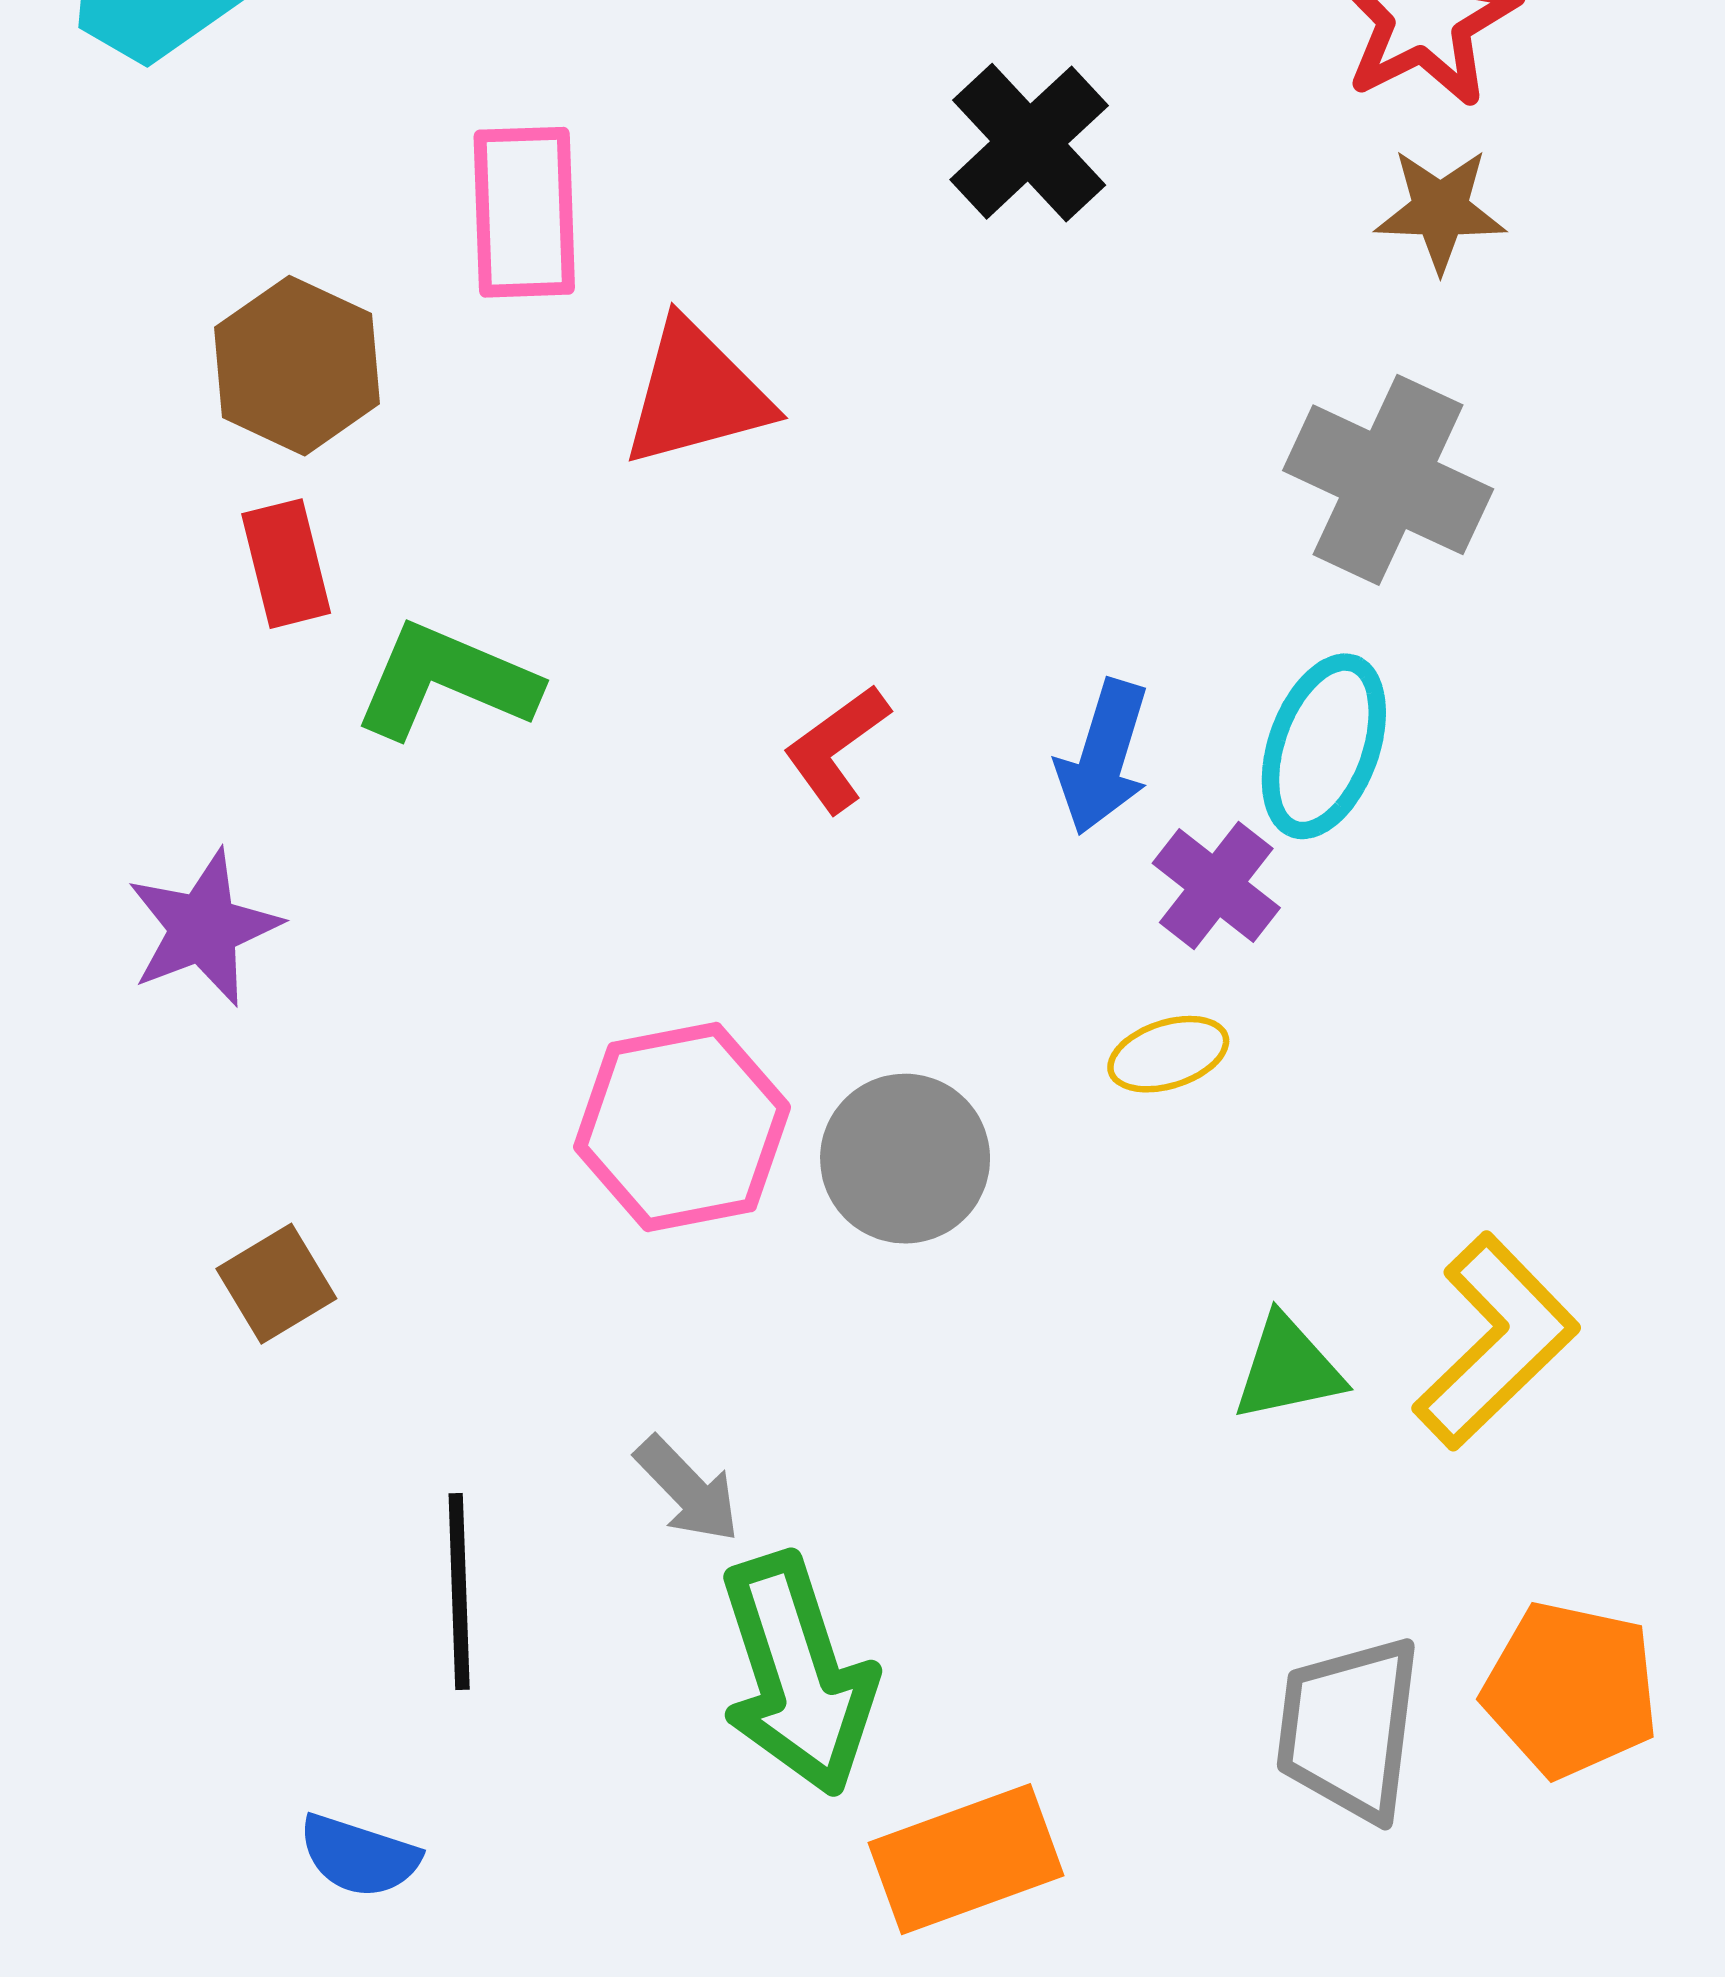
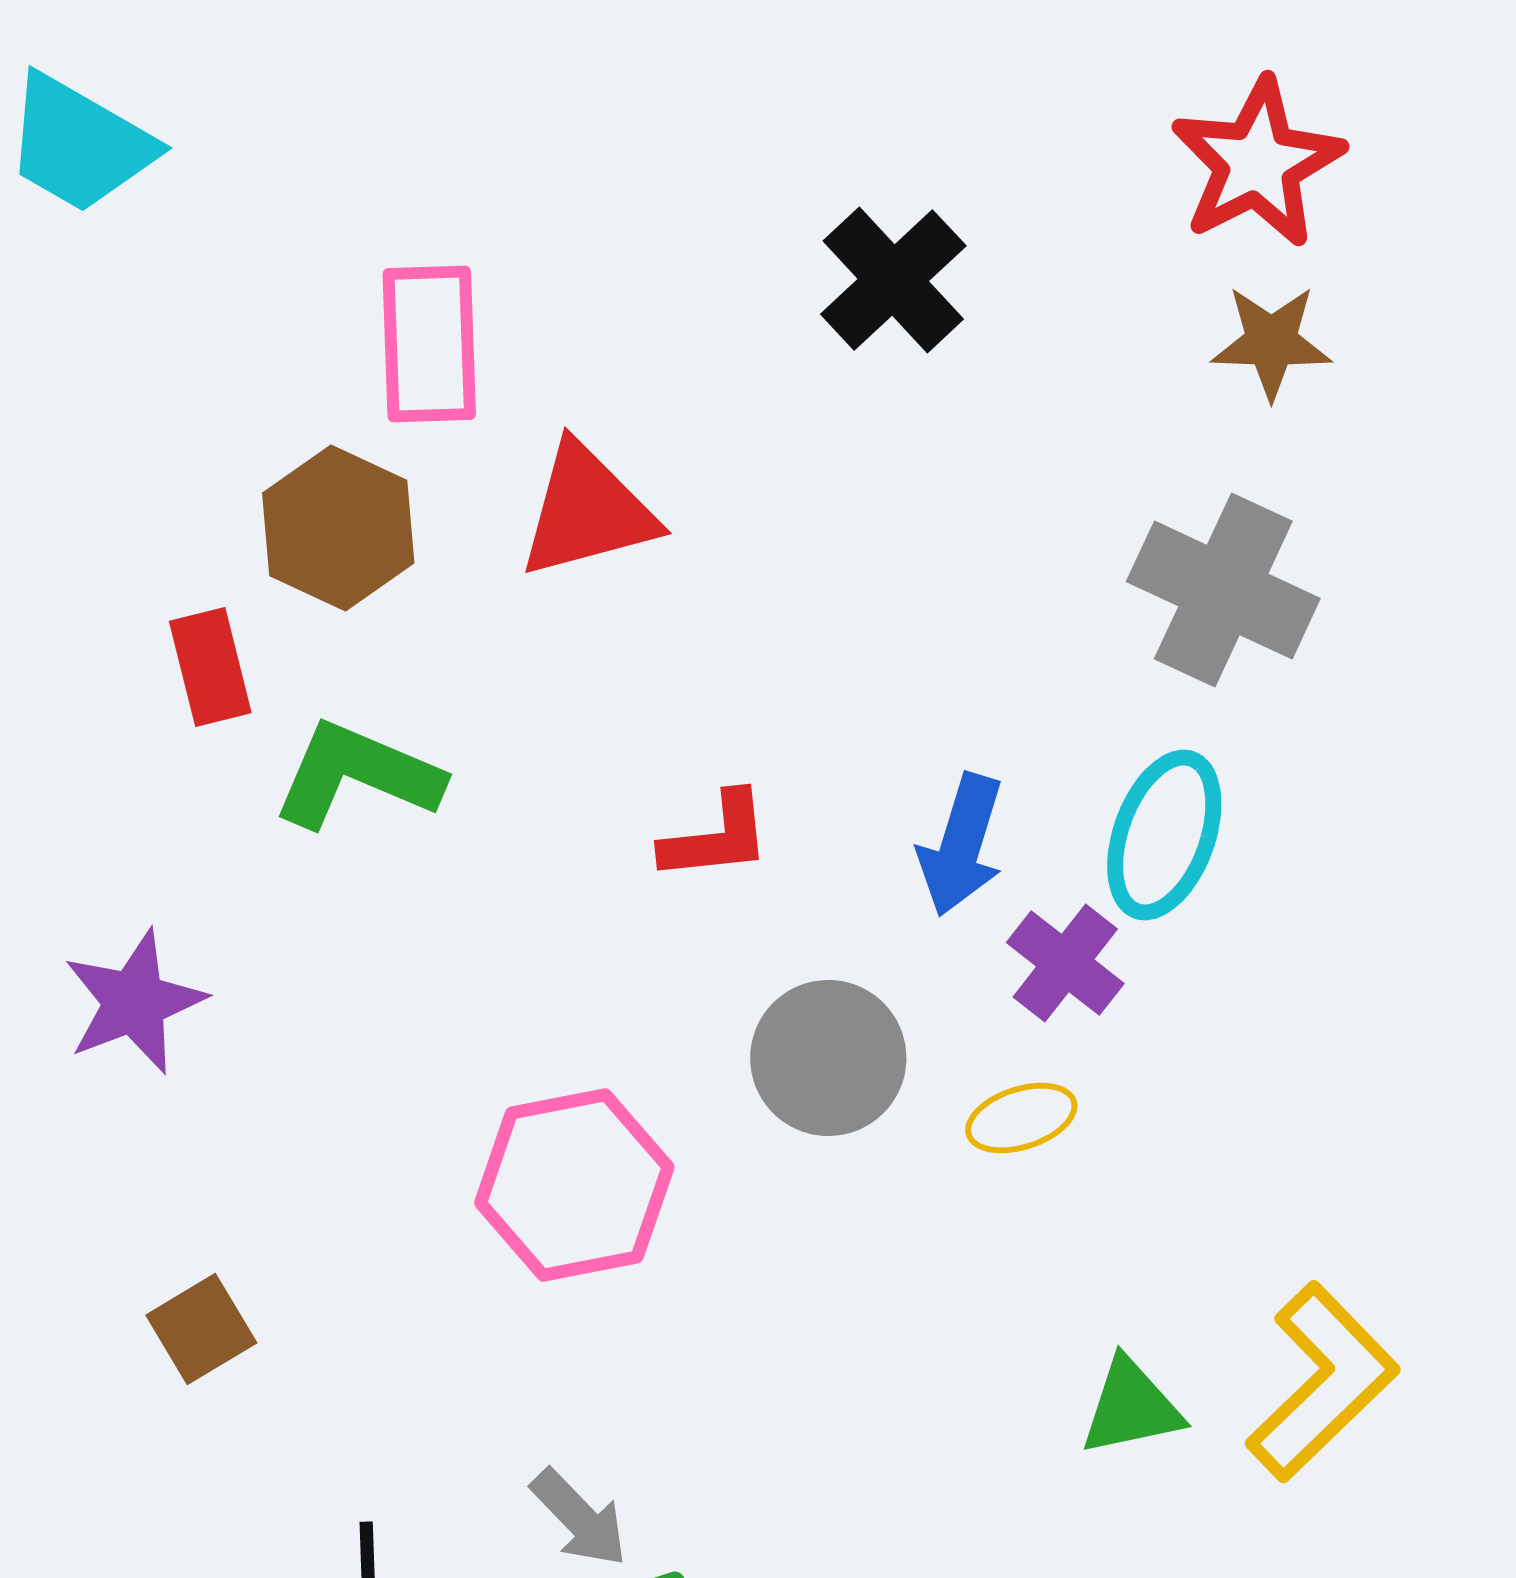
brown hexagon: (297, 366) -> (338, 528), moved
red L-shape: (837, 748) -> (716, 837), turned -150
gray circle: (905, 1159) -> (828, 1058), moved

